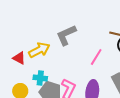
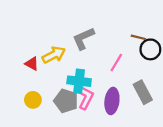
cyan cross: (40, 78) -> (79, 81), moved, size x1.5

